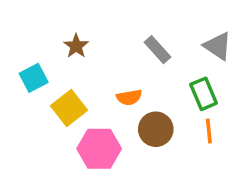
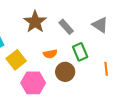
brown star: (76, 46) -> (35, 22), moved, size x1.6
green rectangle: (204, 94) -> (80, 52), moved
orange line: (209, 131) -> (106, 69), moved

